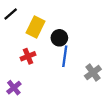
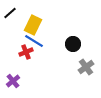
black circle: (59, 38) -> (73, 44), moved
blue line: (65, 56) -> (34, 41), moved, turned -66

